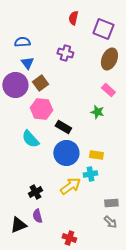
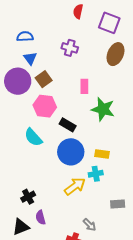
pink rectangle: (108, 90) -> (84, 86), moved, turned 48
green star: (97, 112) -> (103, 109), size x1.6
black cross: (35, 192) -> (28, 197), moved
gray arrow: (110, 222) -> (89, 225), moved

